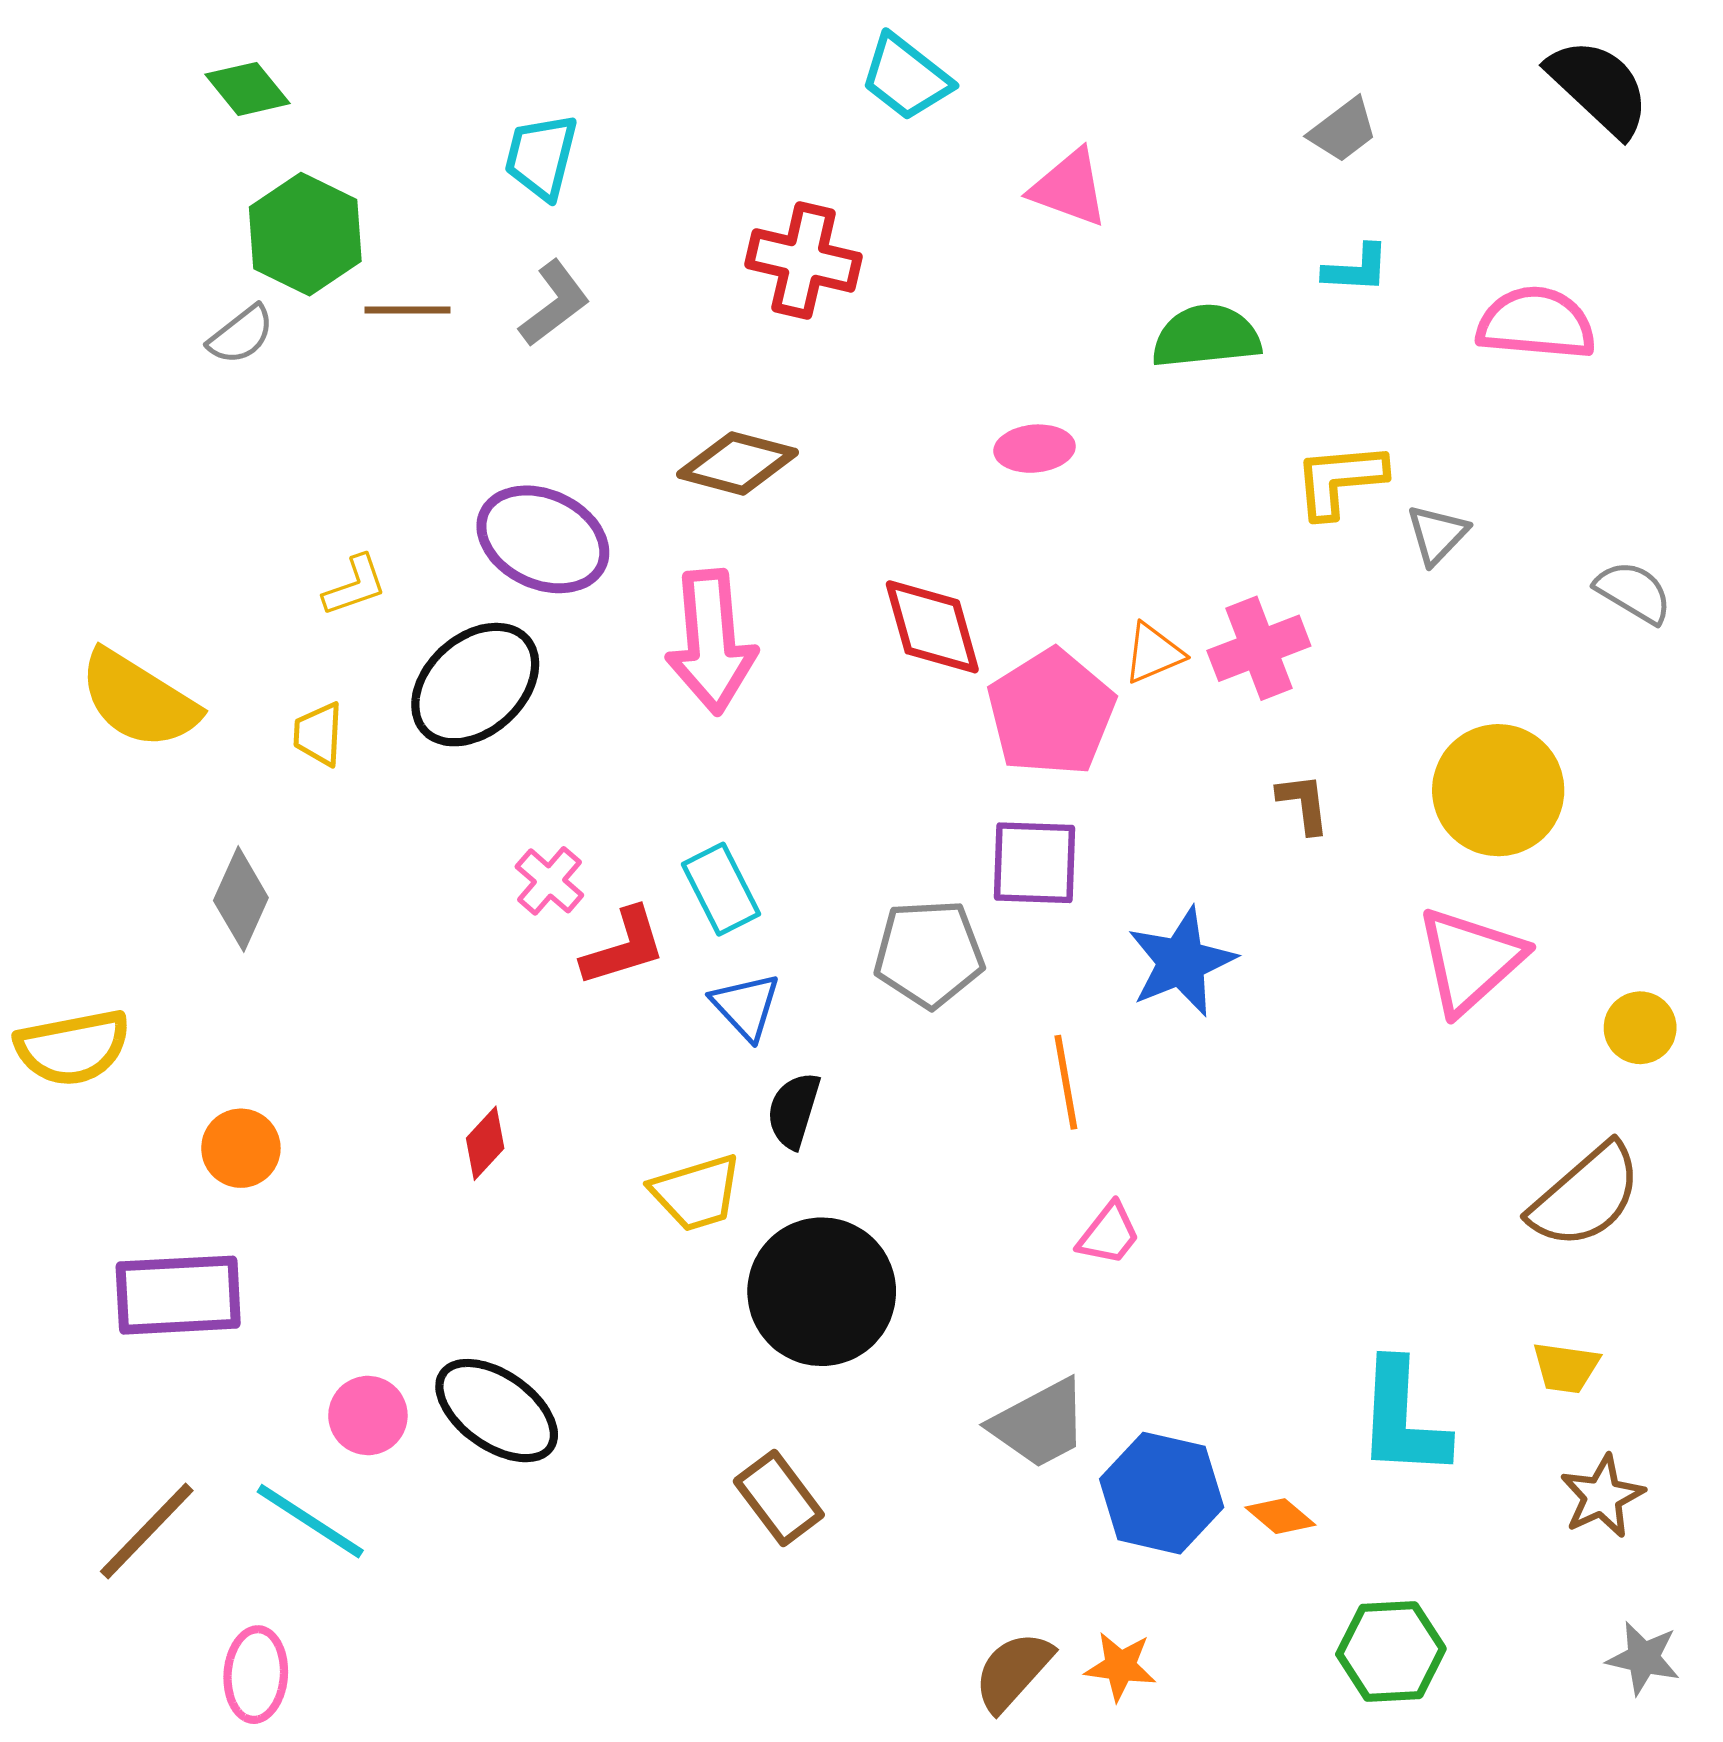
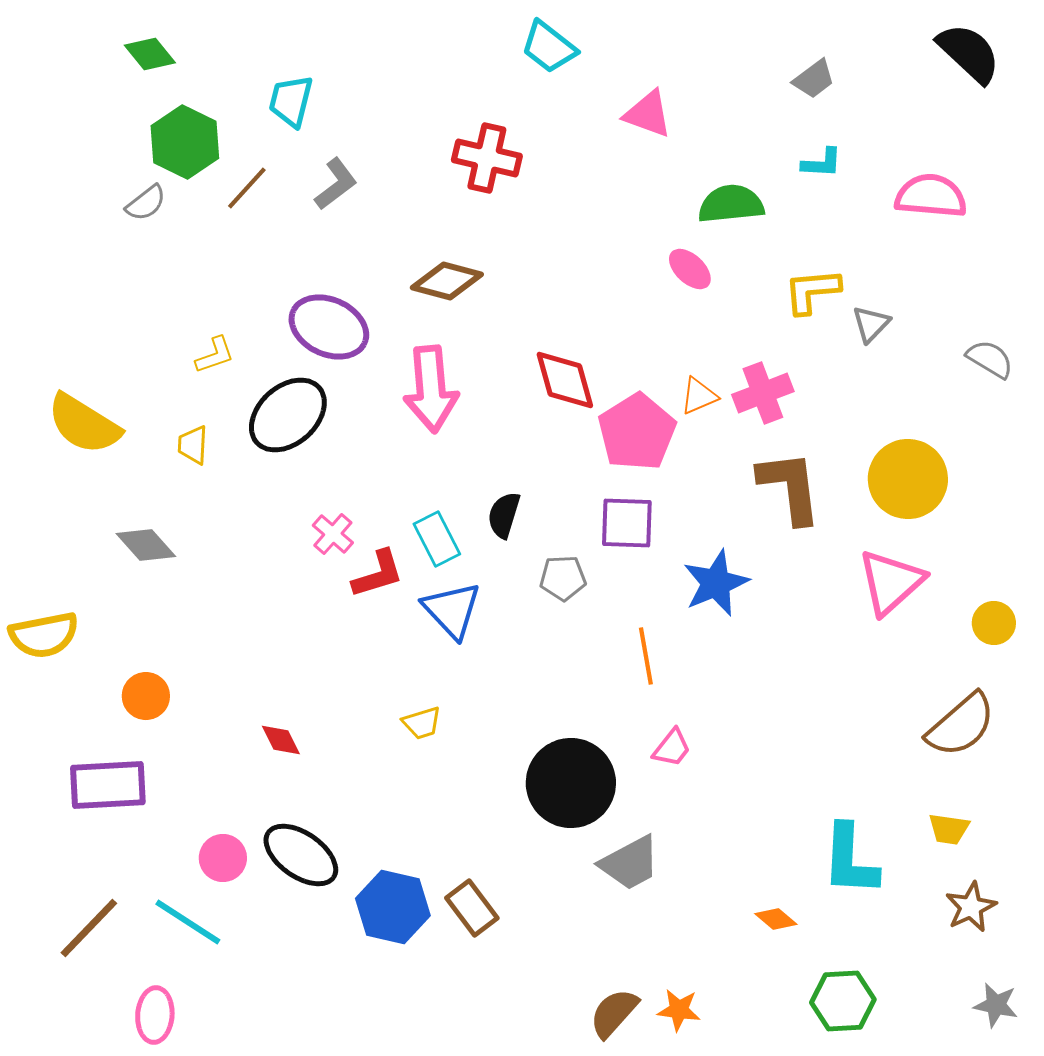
cyan trapezoid: (541, 157) -> (291, 101), moved
brown line: (408, 310) -> (247, 188), turned -48
pink ellipse: (1035, 449) -> (690, 269), moved, turned 48
brown L-shape: (1304, 803) -> (790, 487), size x2.0
gray diamond: (241, 899) -> (146, 545), turned -66
gray pentagon: (929, 954) -> (563, 578), size x0.7
blue triangle: (746, 1006) -> (452, 610), size x1.4
black semicircle: (794, 1110) -> (504, 515), moved
red diamond: (485, 1143) -> (281, 740), moved, turned -69
yellow trapezoid: (696, 1193) -> (422, 723), size x0.7
black circle: (822, 1292) -> (571, 783), moved
blue hexagon: (1162, 1493) -> (393, 907), moved

